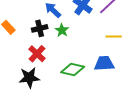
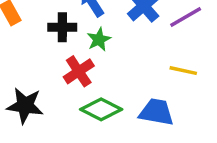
red cross: (37, 54) -> (79, 71), moved

